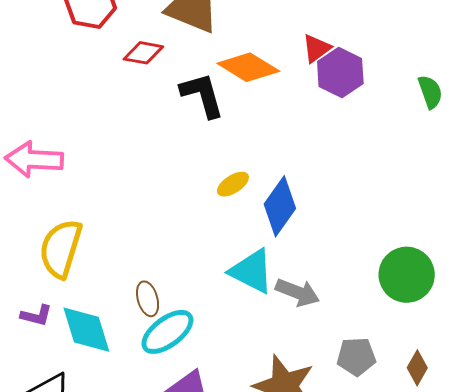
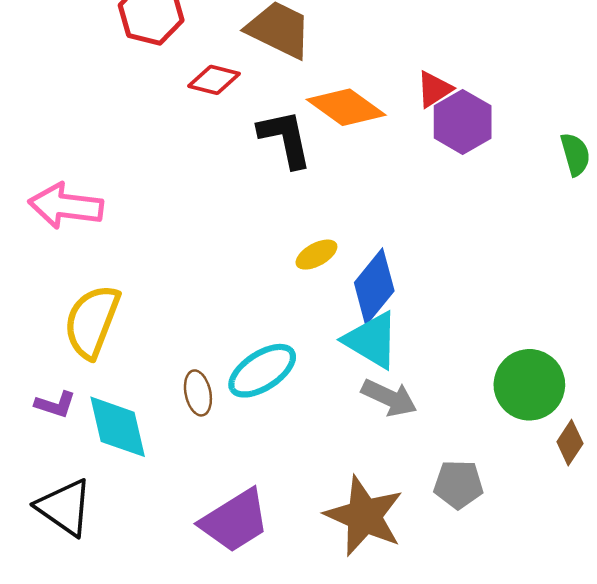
cyan triangle: (252, 271) -> (372, 340), moved
cyan ellipse: (167, 332) -> (262, 371), moved
brown diamond: (417, 368) -> (570, 443), moved

